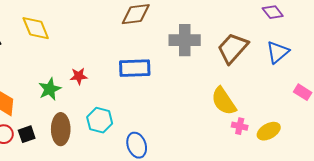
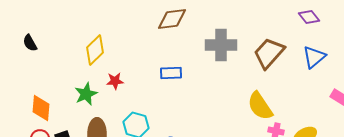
yellow diamond: (36, 28) -> (95, 50), moved, turned 68
blue rectangle: (135, 68) -> (171, 73), size x0.7

